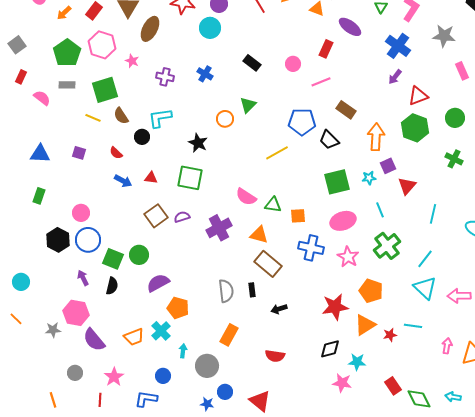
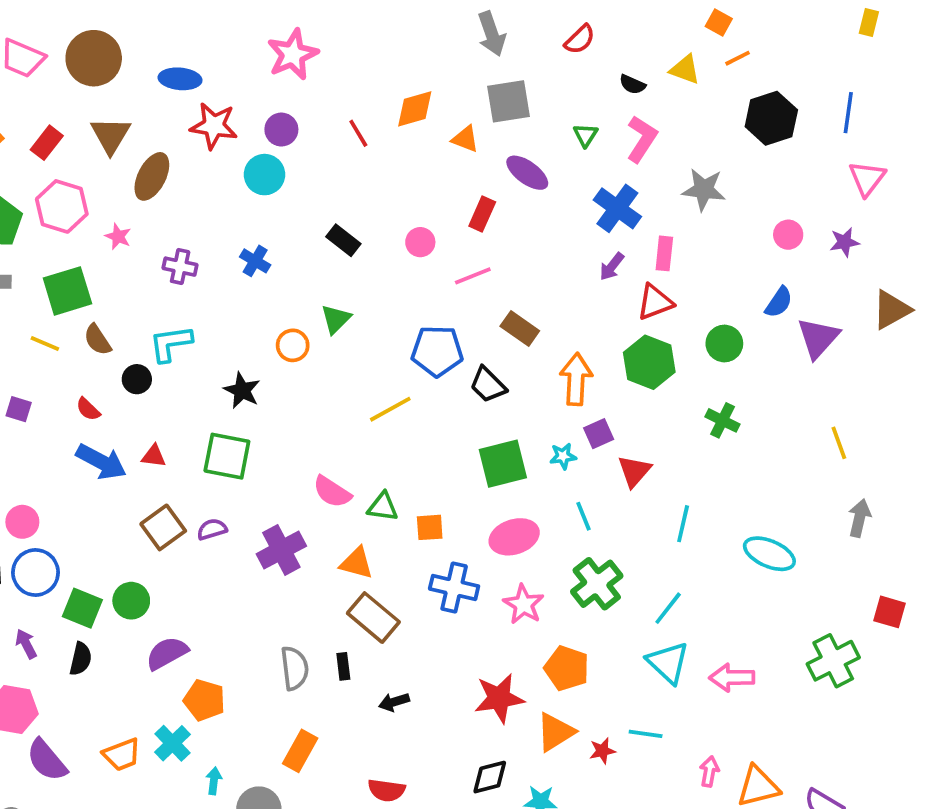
pink rectangle: (462, 71) -> (664, 253), moved, turned 30
blue arrow: (123, 181) -> (101, 462), size x1.5

